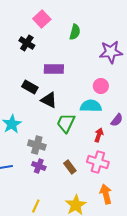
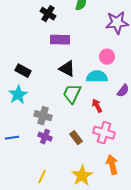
black cross: (27, 43) -> (48, 14), moved
black rectangle: (30, 87) -> (23, 71), moved
black triangle: (49, 100) -> (67, 69), moved
red arrow: (99, 135) -> (97, 106), moved, turned -48

